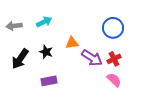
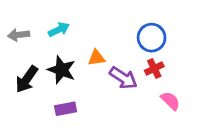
black star: (46, 52) -> (62, 70), size x1.5
red cross: (114, 59) -> (154, 68), moved
pink semicircle: (114, 80) -> (170, 101), moved

